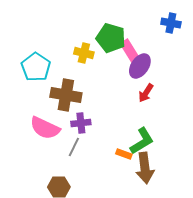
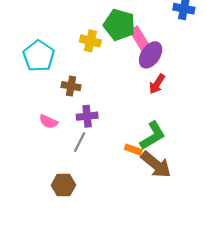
brown cross: (66, 95) -> (71, 86), size x0.6
pink semicircle: (45, 128) -> (48, 122), size x0.6
brown arrow: (145, 168) -> (156, 165), turned -44

